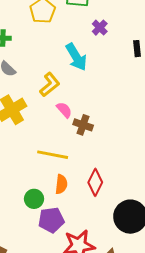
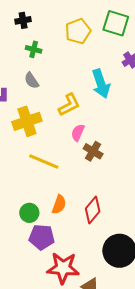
pink semicircle: (64, 110) -> (78, 133), turned -126
yellow line: (53, 155) -> (44, 161), moved

